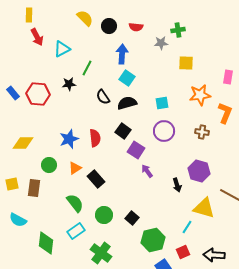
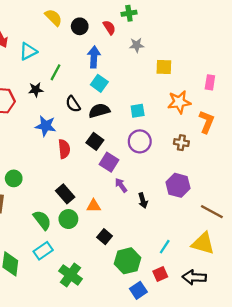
red semicircle: (136, 27) -> (109, 27), turned -128
green cross: (178, 30) -> (129, 13), moved
blue star: (69, 139) -> (46, 126), moved, turned 30
orange triangle: (75, 168) -> (94, 206), moved, turned 32
black arrow: (177, 185) -> (143, 201), moved
yellow triangle: (204, 208) -> (203, 243), moved
green circle: (104, 215) -> (68, 219), moved

